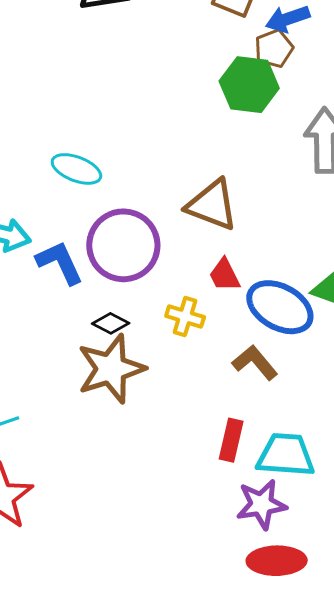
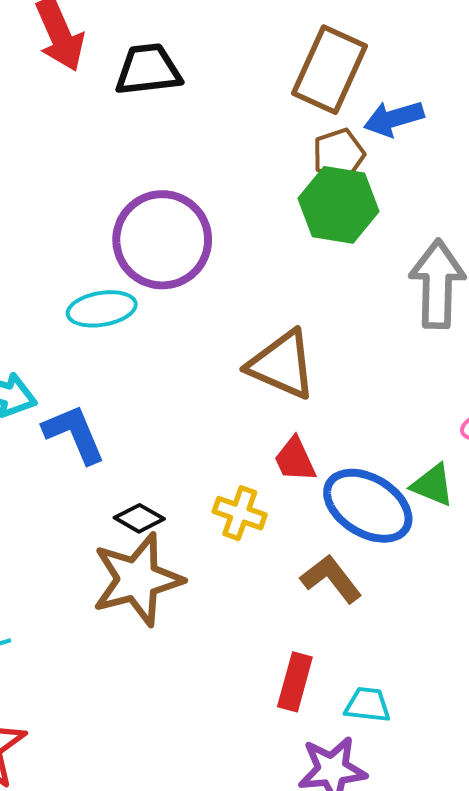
brown pentagon: (274, 48) -> (339, 154), moved
cyan ellipse: (76, 169) -> (102, 309), turned -33
purple circle: (123, 245) -> (162, 240), moved
cyan trapezoid: (286, 455) -> (368, 705), size x0.6

